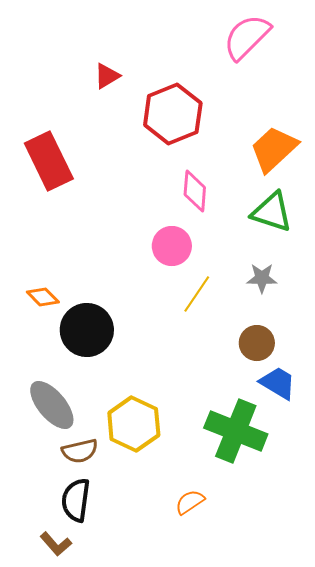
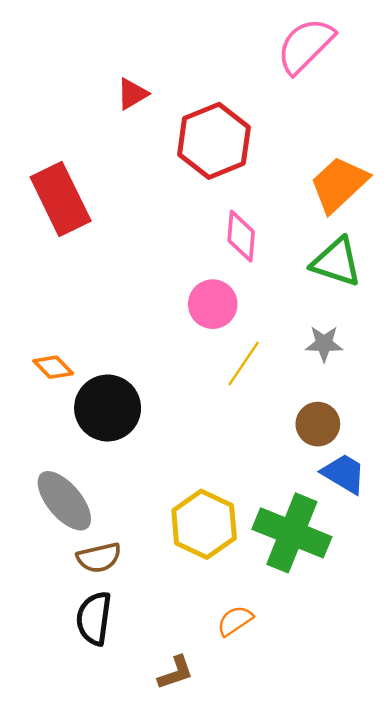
yellow hexagon: (134, 424) -> (204, 524), moved
brown L-shape: (56, 544) -> (176, 673), moved, turned -68

